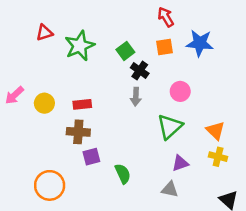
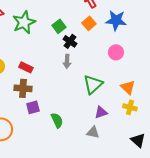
orange square: (165, 47) -> (89, 23), turned -32
pink circle: (180, 91) -> (116, 52), moved
red rectangle: (82, 104) -> (26, 67), turned 32

